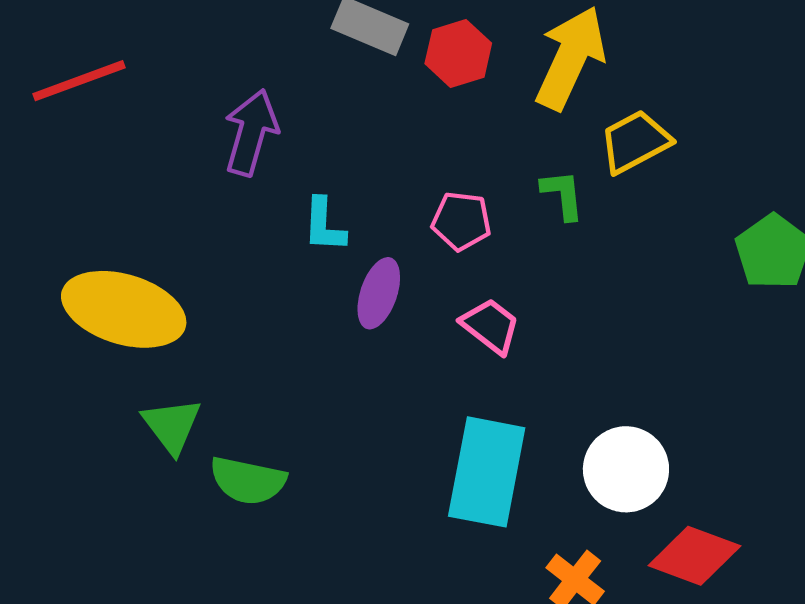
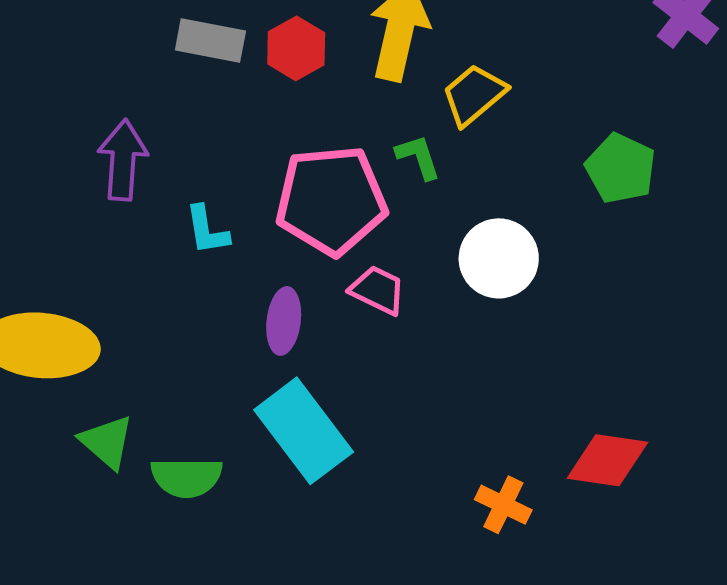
pink pentagon: (461, 221) -> (331, 200), size x2.0
purple ellipse: (379, 293) -> (284, 321), moved
white circle: (626, 469) -> (499, 258), moved
cyan rectangle: (487, 472) -> (304, 431), moved, turned -36

